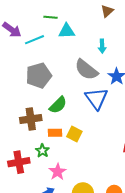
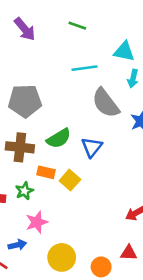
cyan triangle: (67, 31) -> (124, 51), moved
cyan line: (34, 40) -> (85, 68), moved
gray pentagon: (39, 75) -> (25, 101), moved
blue triangle: (97, 98) -> (92, 147), moved, size x0.7

